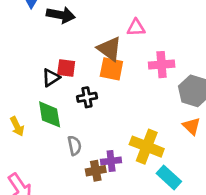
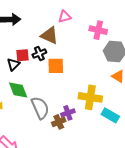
pink cross: (162, 65) -> (98, 30), moved, turned 30
orange square: (111, 69) -> (56, 66), moved
black cross: (87, 97) -> (39, 54), moved
gray semicircle: (74, 146) -> (40, 108), size x1.6

